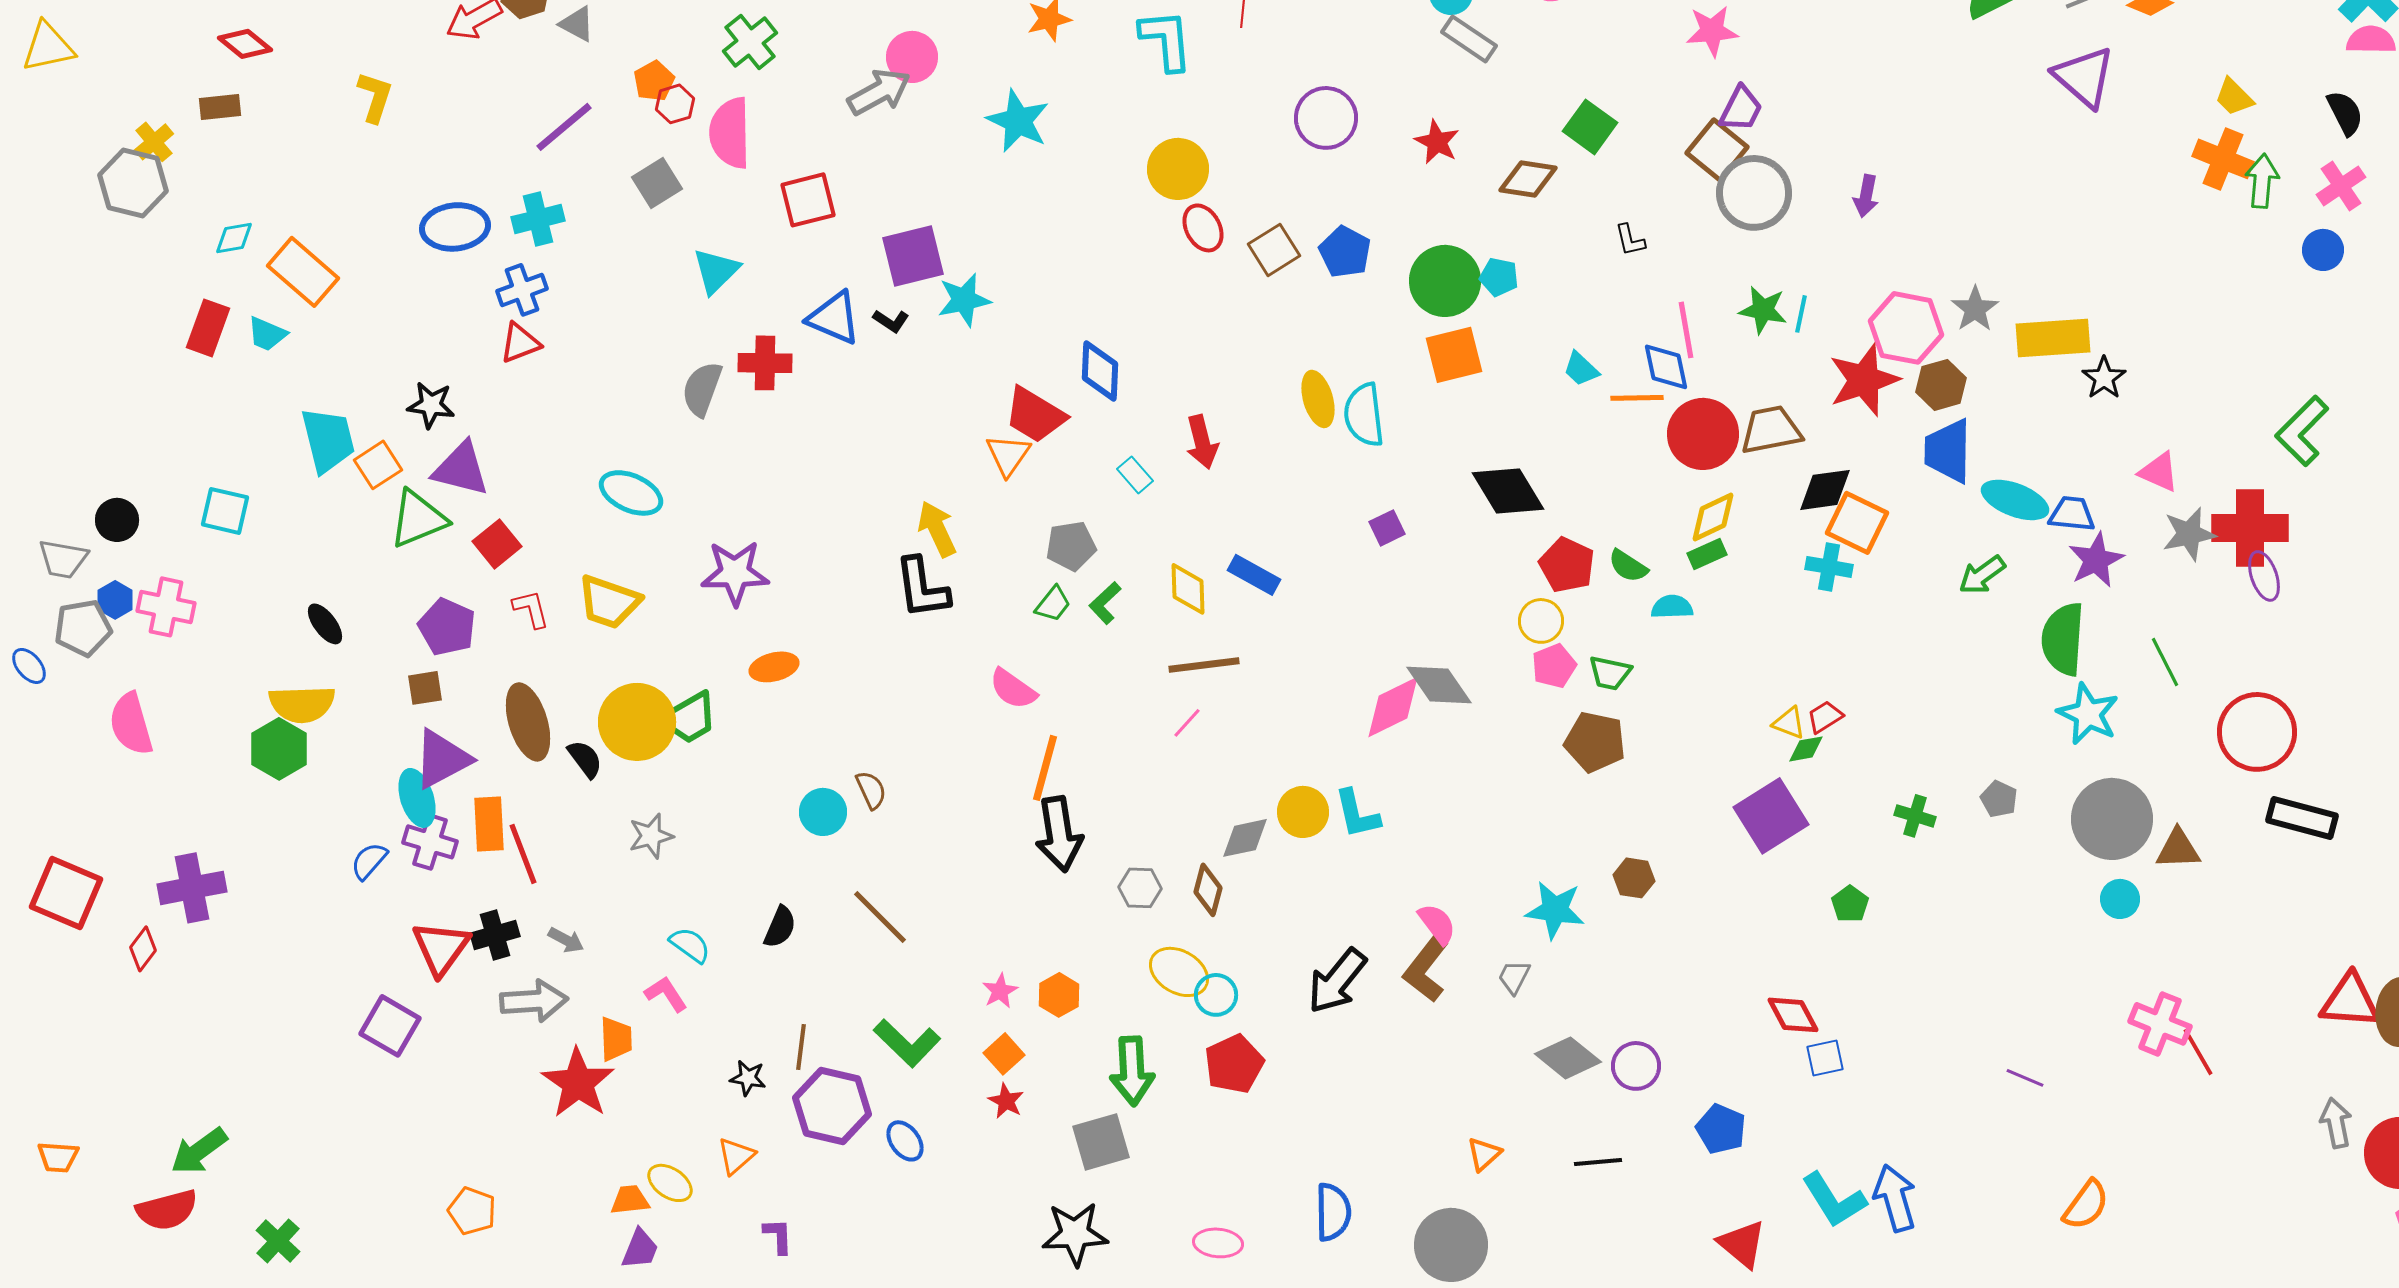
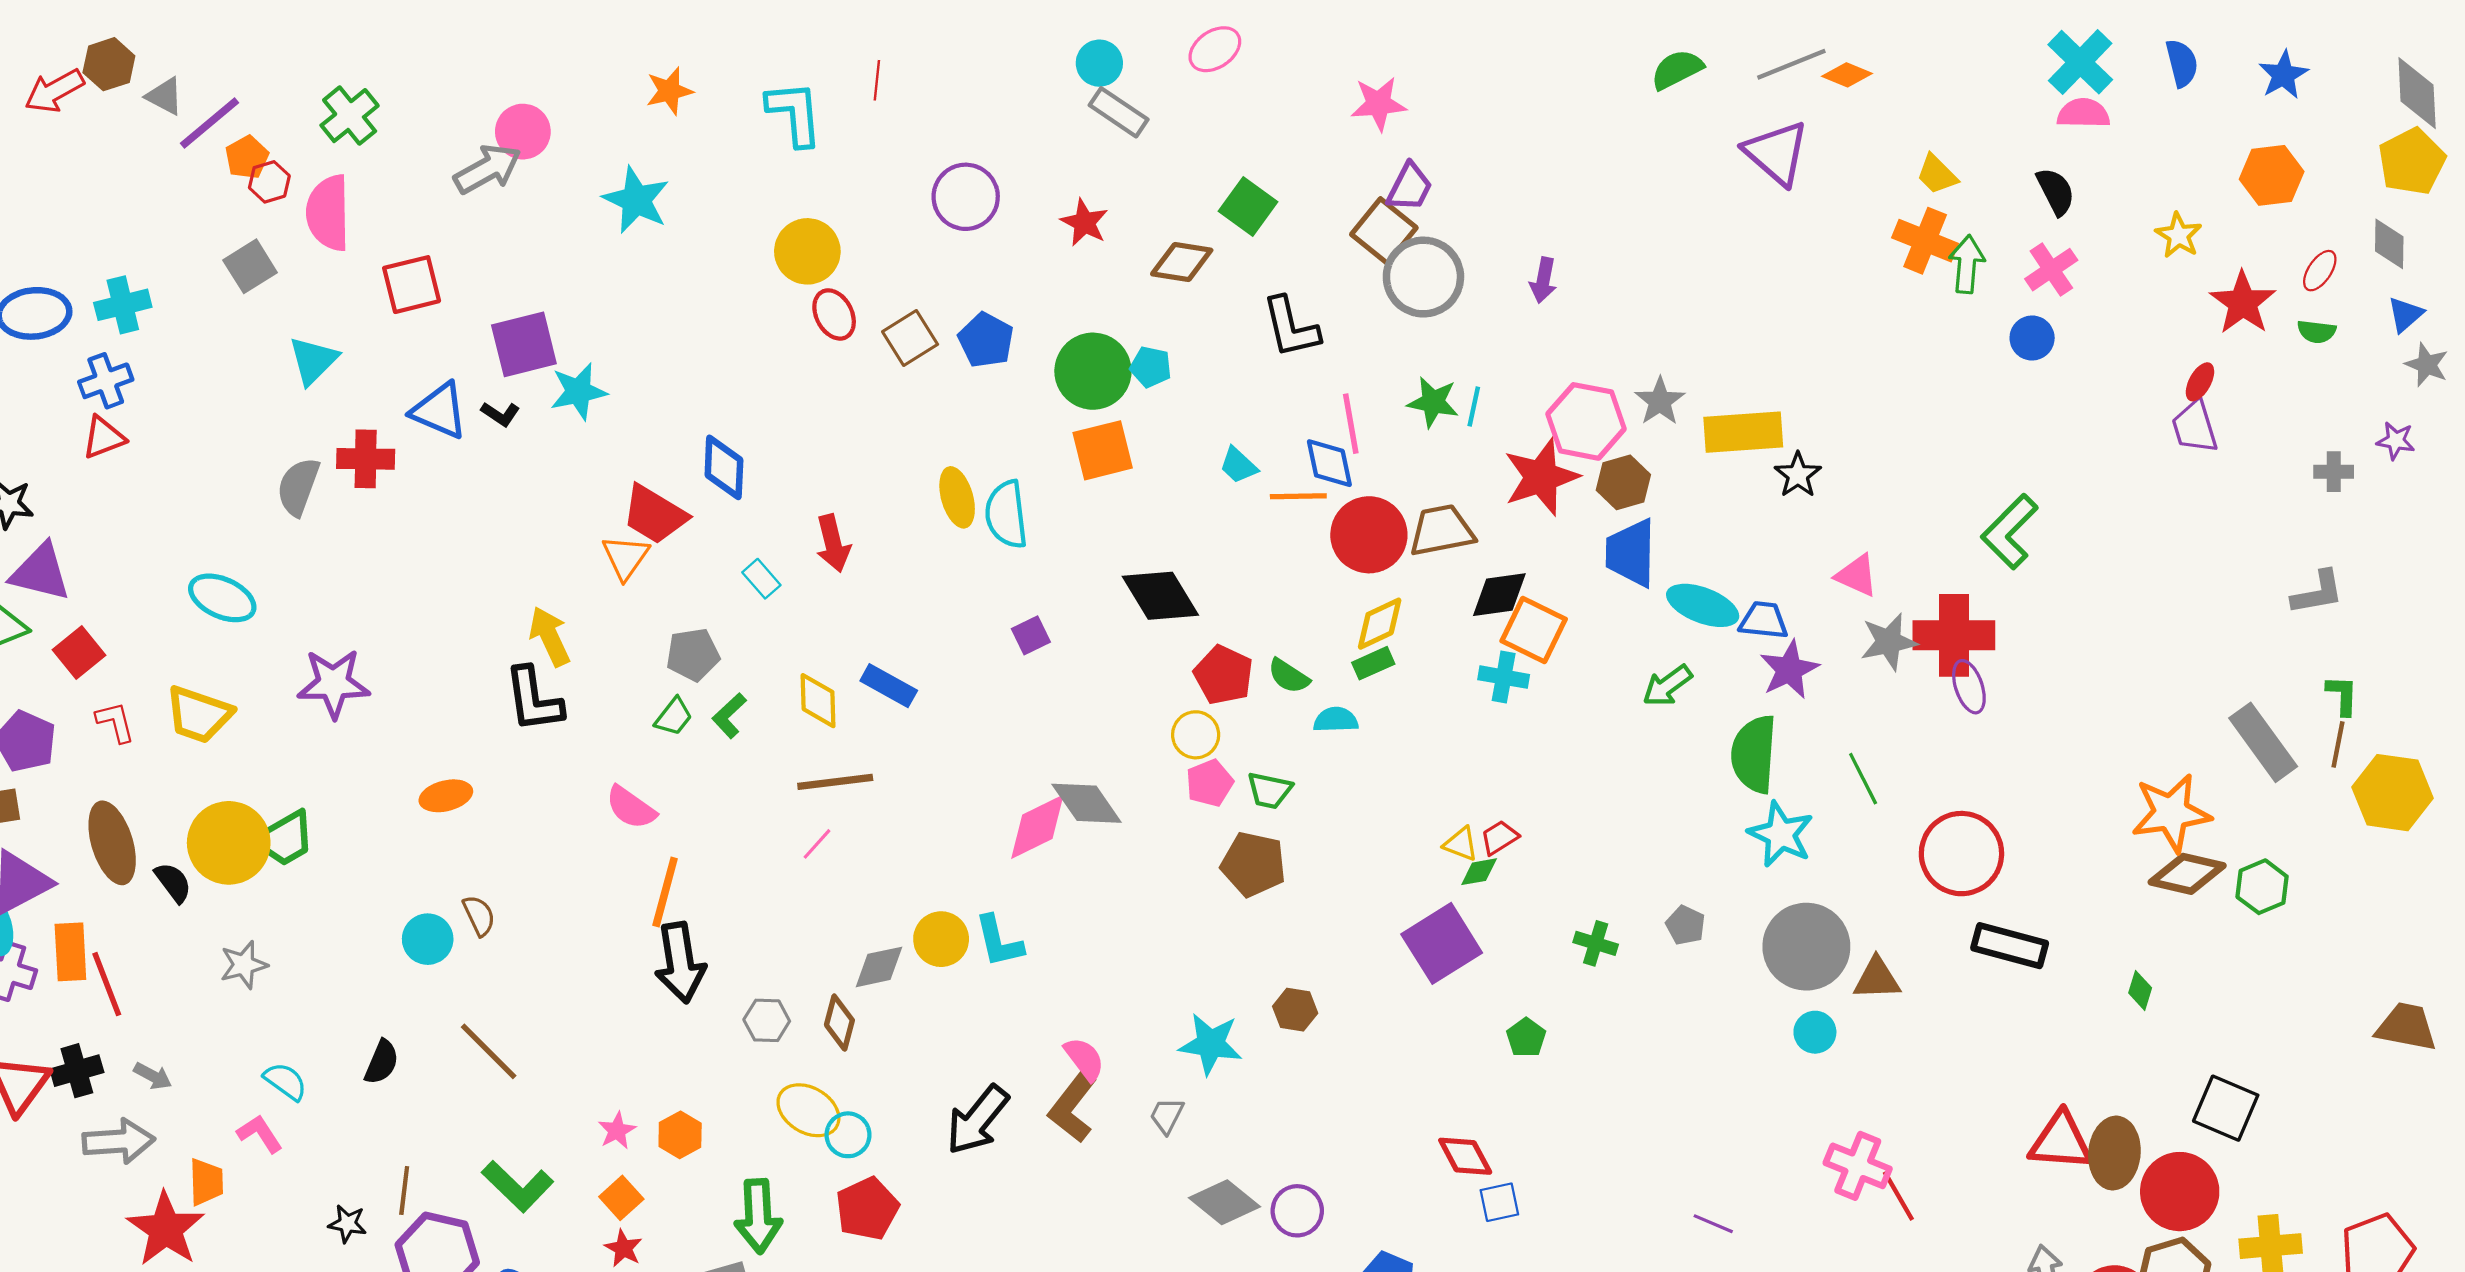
purple line: (564, 127) -> (209, 123), moved
black L-shape: (1630, 240) -> (1291, 327), size x1.8
orange ellipse: (774, 667) -> (446, 796), moved

